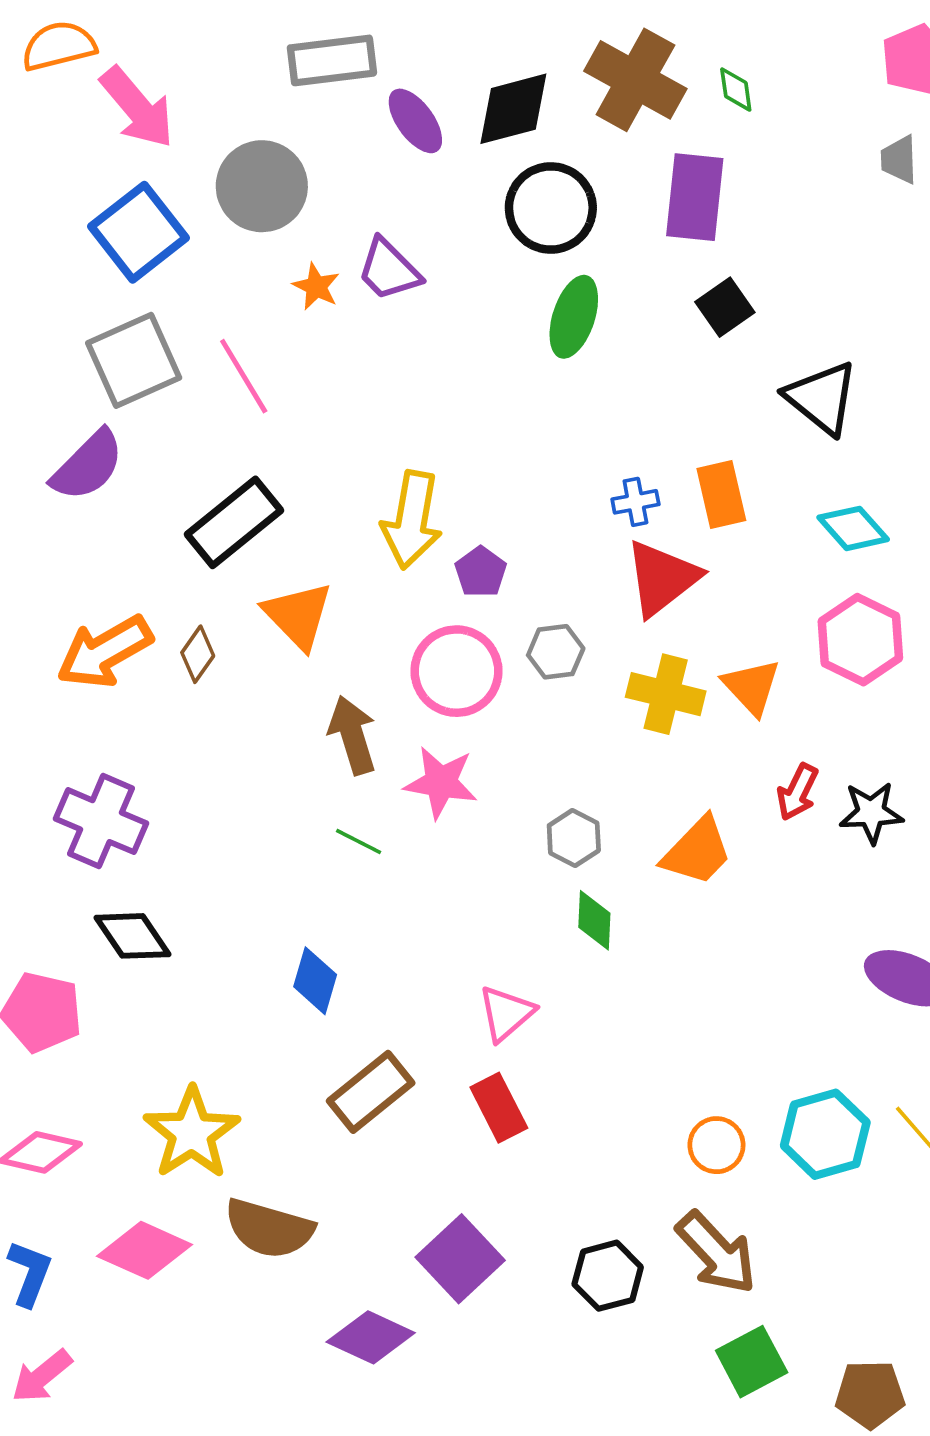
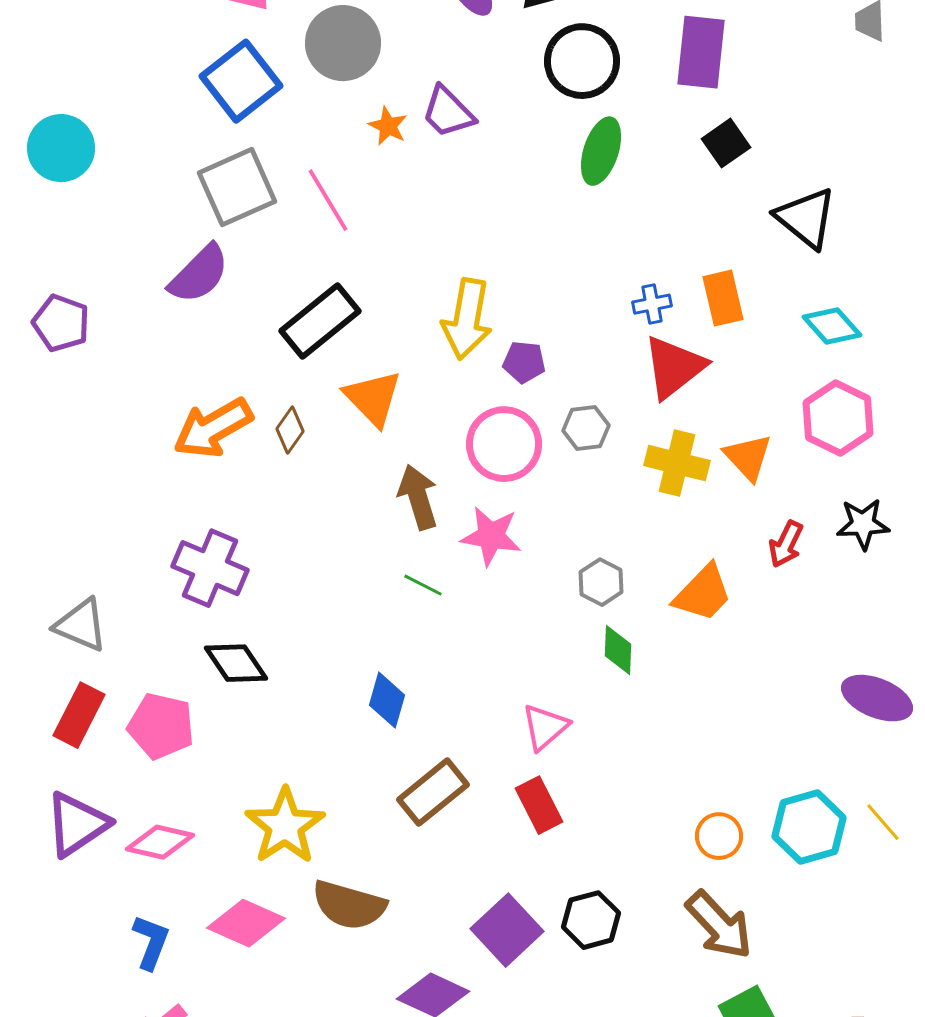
purple pentagon: (481, 572) -> (524, 362), turned -30
black star: (871, 813) -> (863, 524), moved
black hexagon: (608, 1276) -> (591, 920), moved

